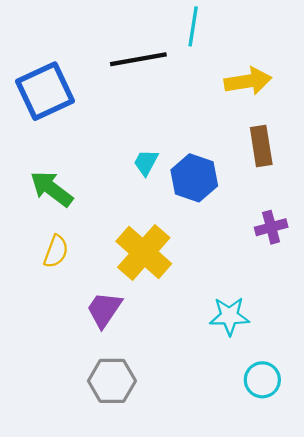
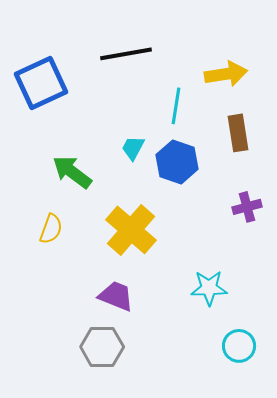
cyan line: (193, 26) -> (176, 106), moved
green arrow: (52, 189) -> (72, 172), moved
purple trapezoid: (104, 310) -> (116, 296), moved, turned 78

